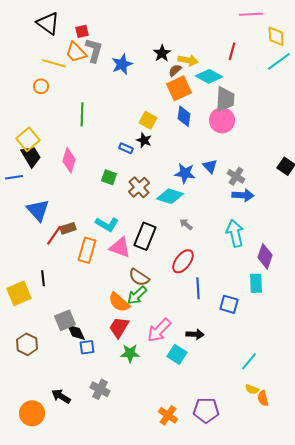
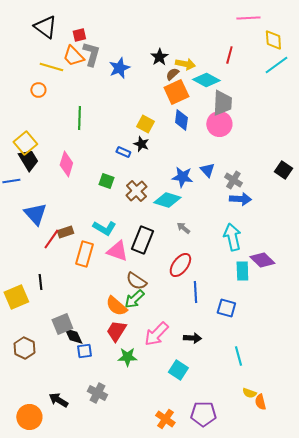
purple diamond: (265, 256) -> (262, 260), turned -65
cyan rectangle: (256, 283) -> (242, 271), moved
cyan square: (177, 354) -> (178, 370), moved
cyan line: (249, 361) -> (238, 356), moved, turned -54

